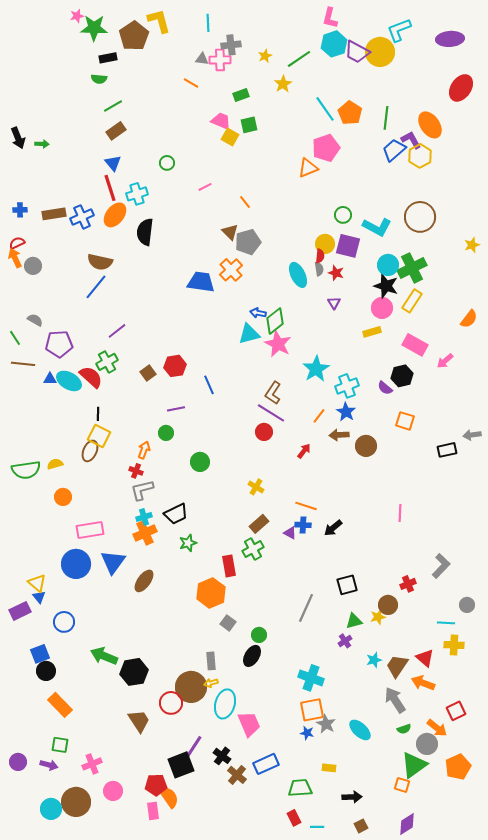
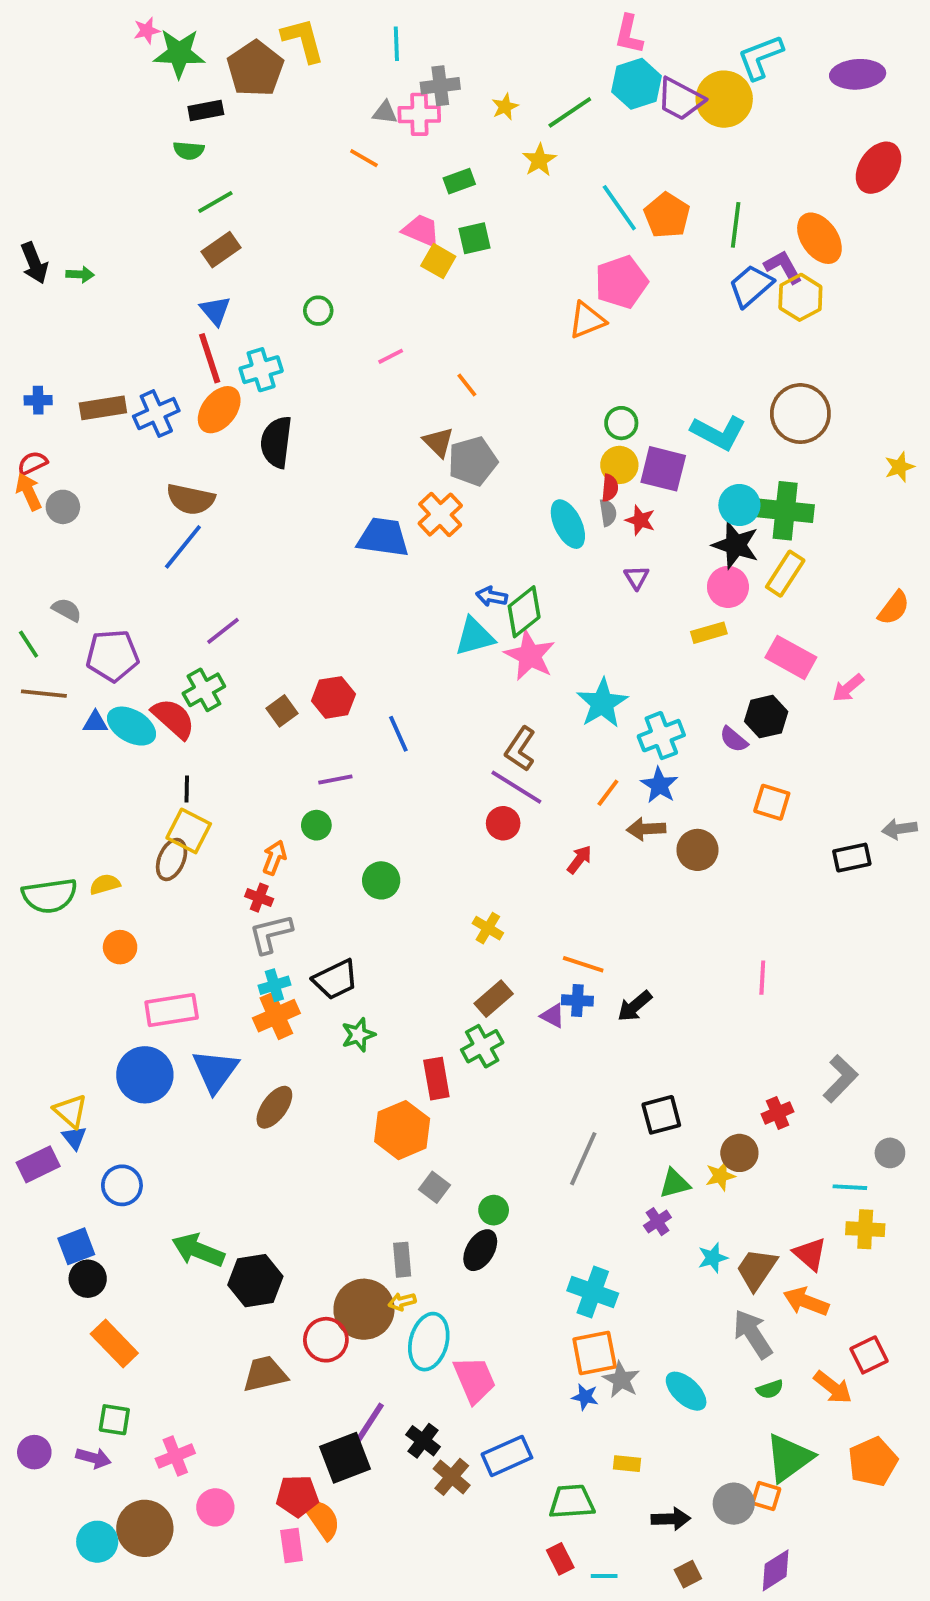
green circle: (343, 215) -> (621, 423), moved
green cross: (412, 268) -> (785, 511), turned 32
brown trapezoid: (139, 721) -> (265, 1374), turned -70
gray circle: (427, 744) -> (734, 1504), moved

